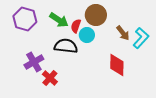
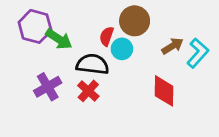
green arrow: (59, 20) -> (59, 39), moved
brown arrow: (123, 33) -> (172, 46), turned -84
red cross: (50, 78) -> (88, 91), moved

